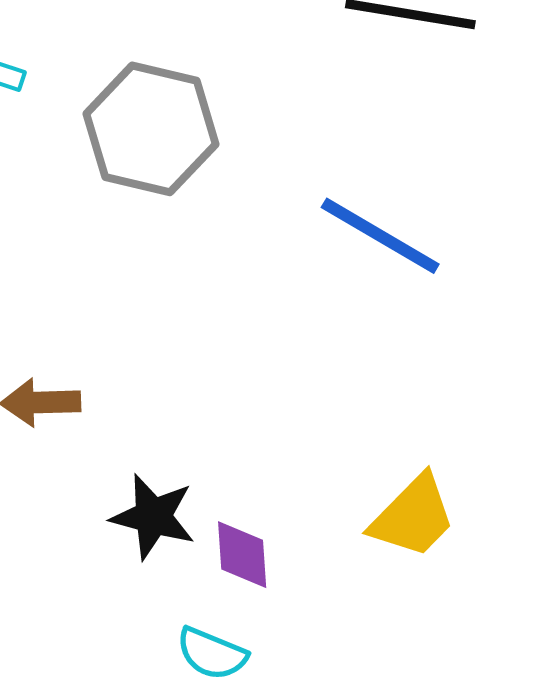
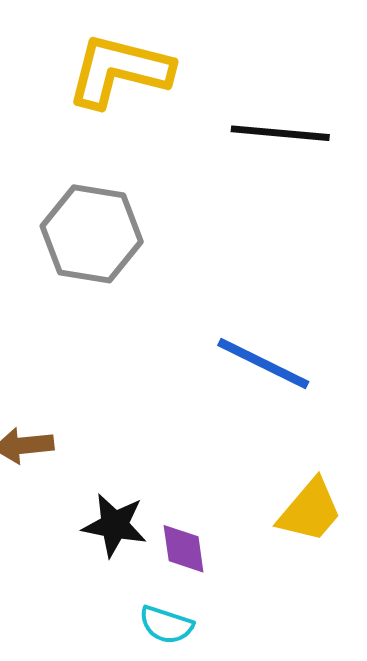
blue line: (380, 236) -> (263, 364), moved

